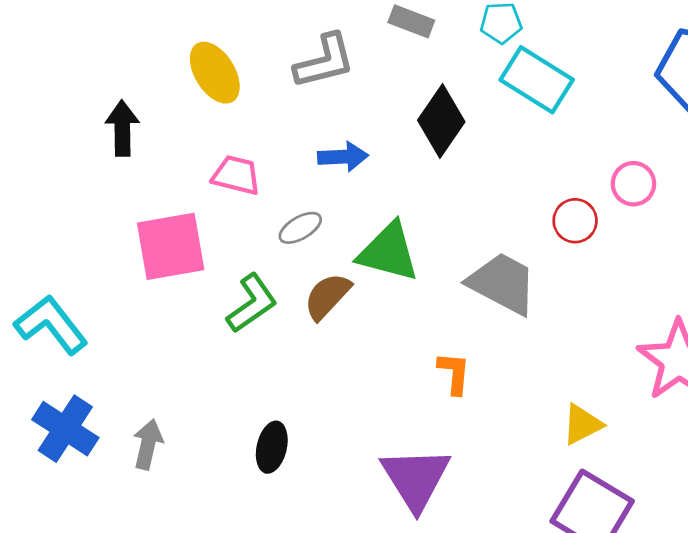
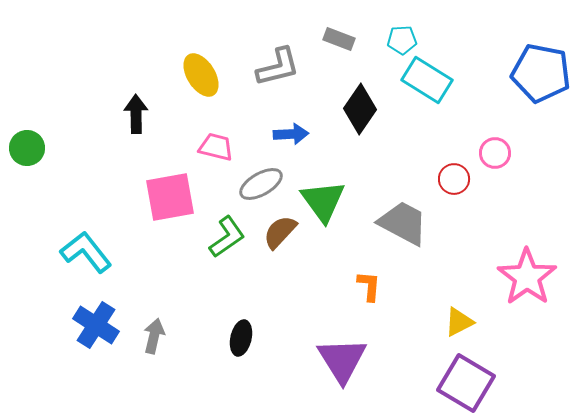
gray ellipse: (300, 228) -> (261, 184), size x1.4
green triangle: (389, 252) -> (323, 201), turned 39

